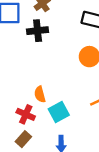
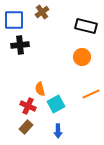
black cross: (38, 31) -> (20, 45), moved

